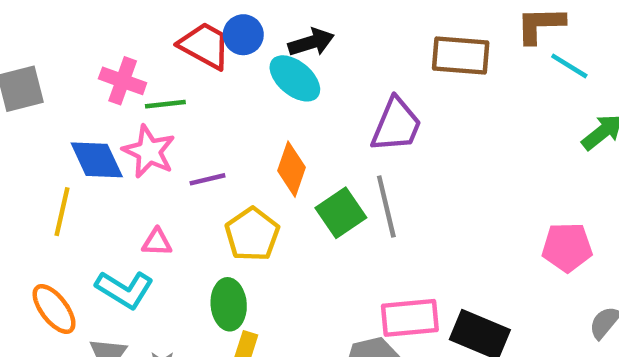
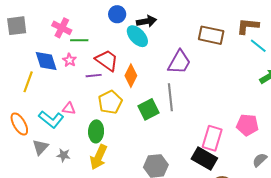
red trapezoid: (205, 46) -> (107, 60), moved
pink star: (149, 151) -> (69, 60), size x0.6
green square: (341, 213) -> (149, 109), moved
pink triangle: (157, 242) -> (69, 109), moved
pink rectangle: (410, 318) -> (212, 138), moved, turned -75

